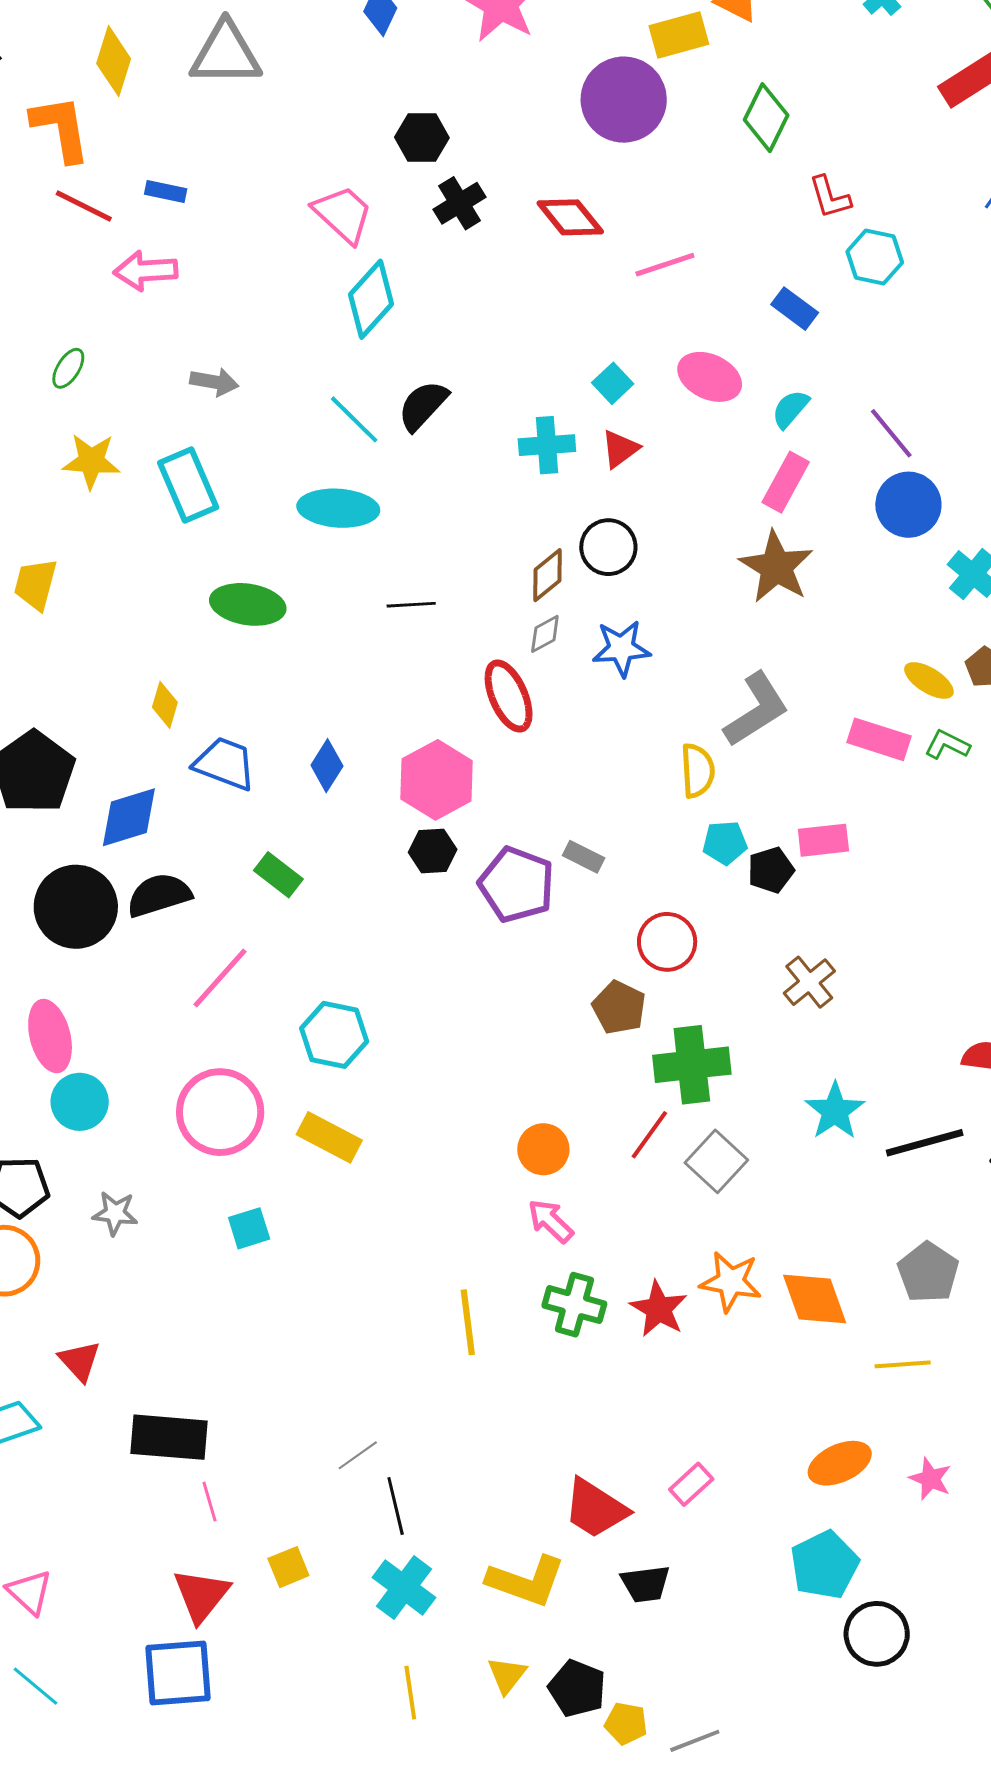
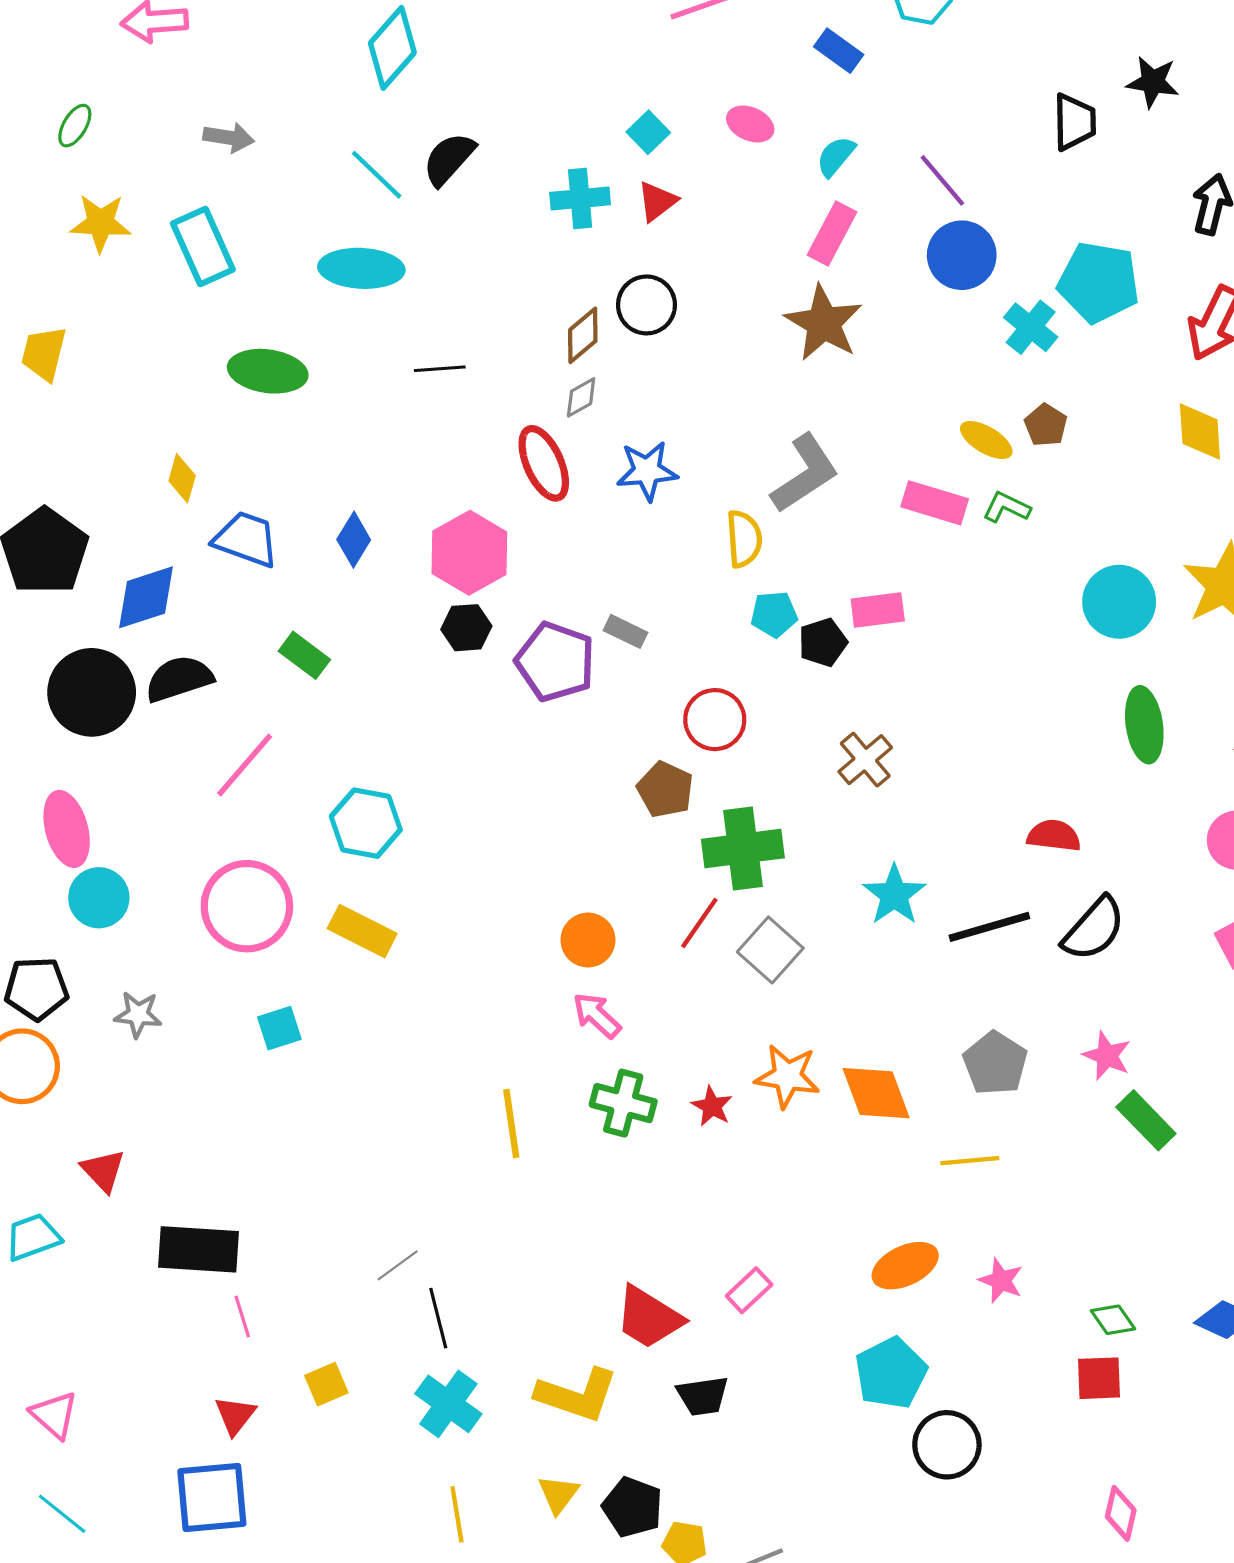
pink ellipse: (710, 377) -> (750, 124), size x0.7
blue star: (621, 648) -> (647, 471), moved
red star: (659, 1309) -> (712, 1106), size x0.7
red triangle: (201, 1595) -> (235, 1415), size x0.7

